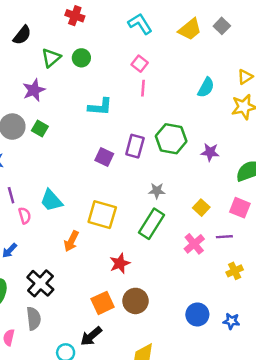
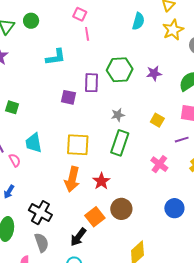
green square: (40, 129) -> (12, 107), moved
cyan trapezoid: (51, 200) -> (34, 143), turned 45
orange arrow: (71, 241) -> (72, 179), moved, size x1.4
pink cross: (194, 244) -> (159, 164), moved
black arrow: (91, 336) -> (78, 237), moved

